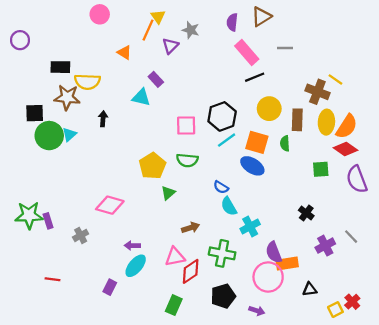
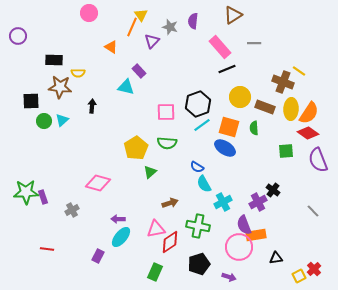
purple semicircle: (232, 22) -> (193, 21), moved
yellow semicircle: (87, 82) -> (78, 73), size x0.6
brown rectangle: (297, 120) -> (265, 107), turned -72
green circle: (49, 136) -> (44, 121), size x0.6
purple cross: (325, 246) -> (258, 202), moved

